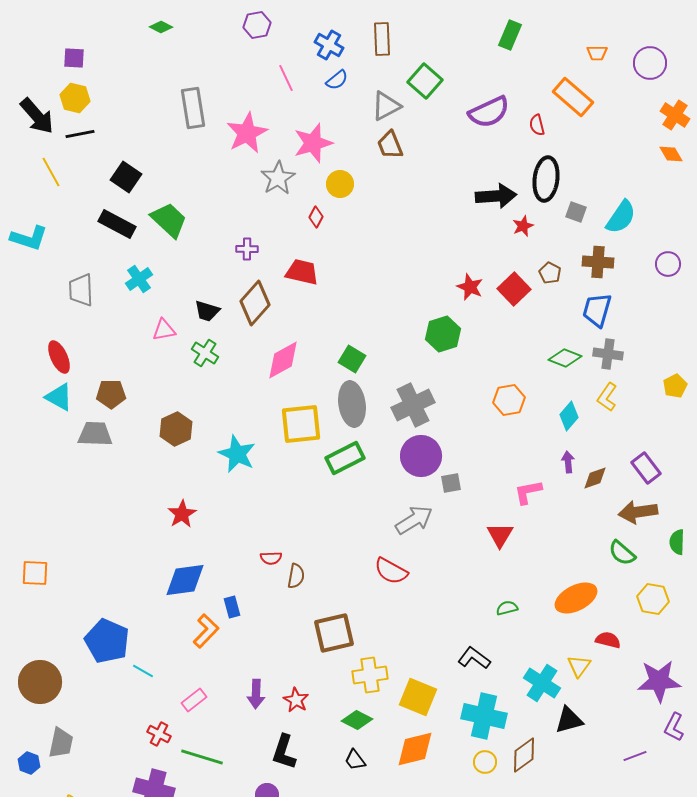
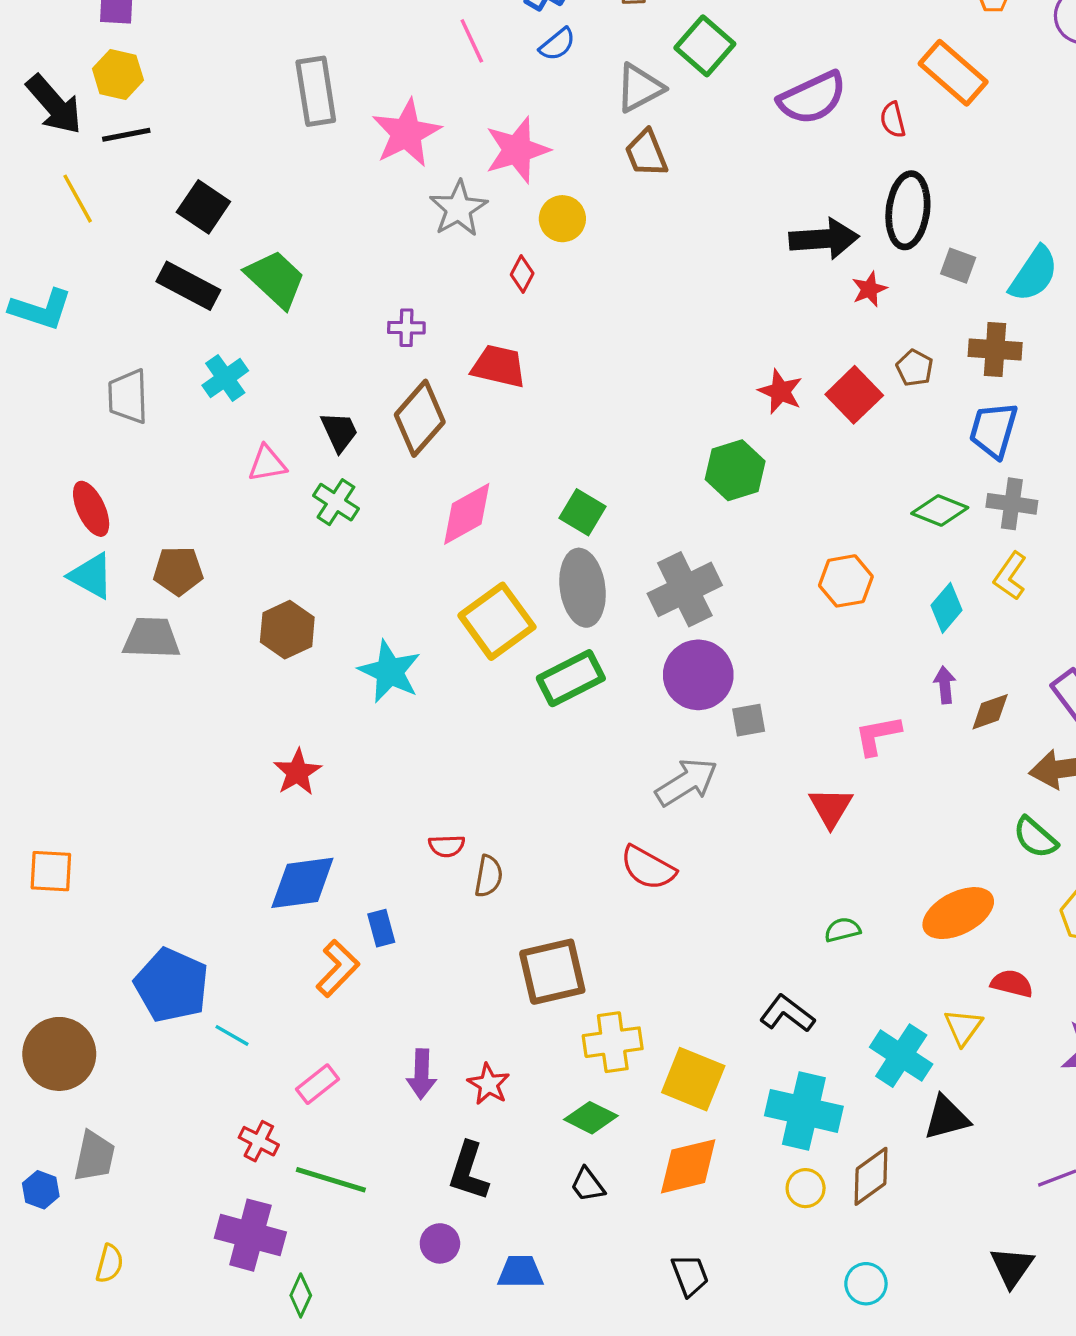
black trapezoid: (207, 311) -> (339, 432), turned -132
yellow square: (301, 424) -> (497, 621), turned -30

